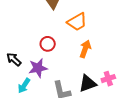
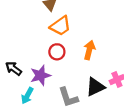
orange trapezoid: (77, 22) -> (60, 26), moved
red circle: (48, 44) -> (57, 52), moved

